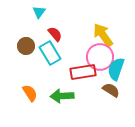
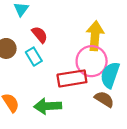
yellow arrow: (103, 35) -> (95, 36), turned 40
cyan rectangle: (50, 53) -> (34, 57), size x0.7

